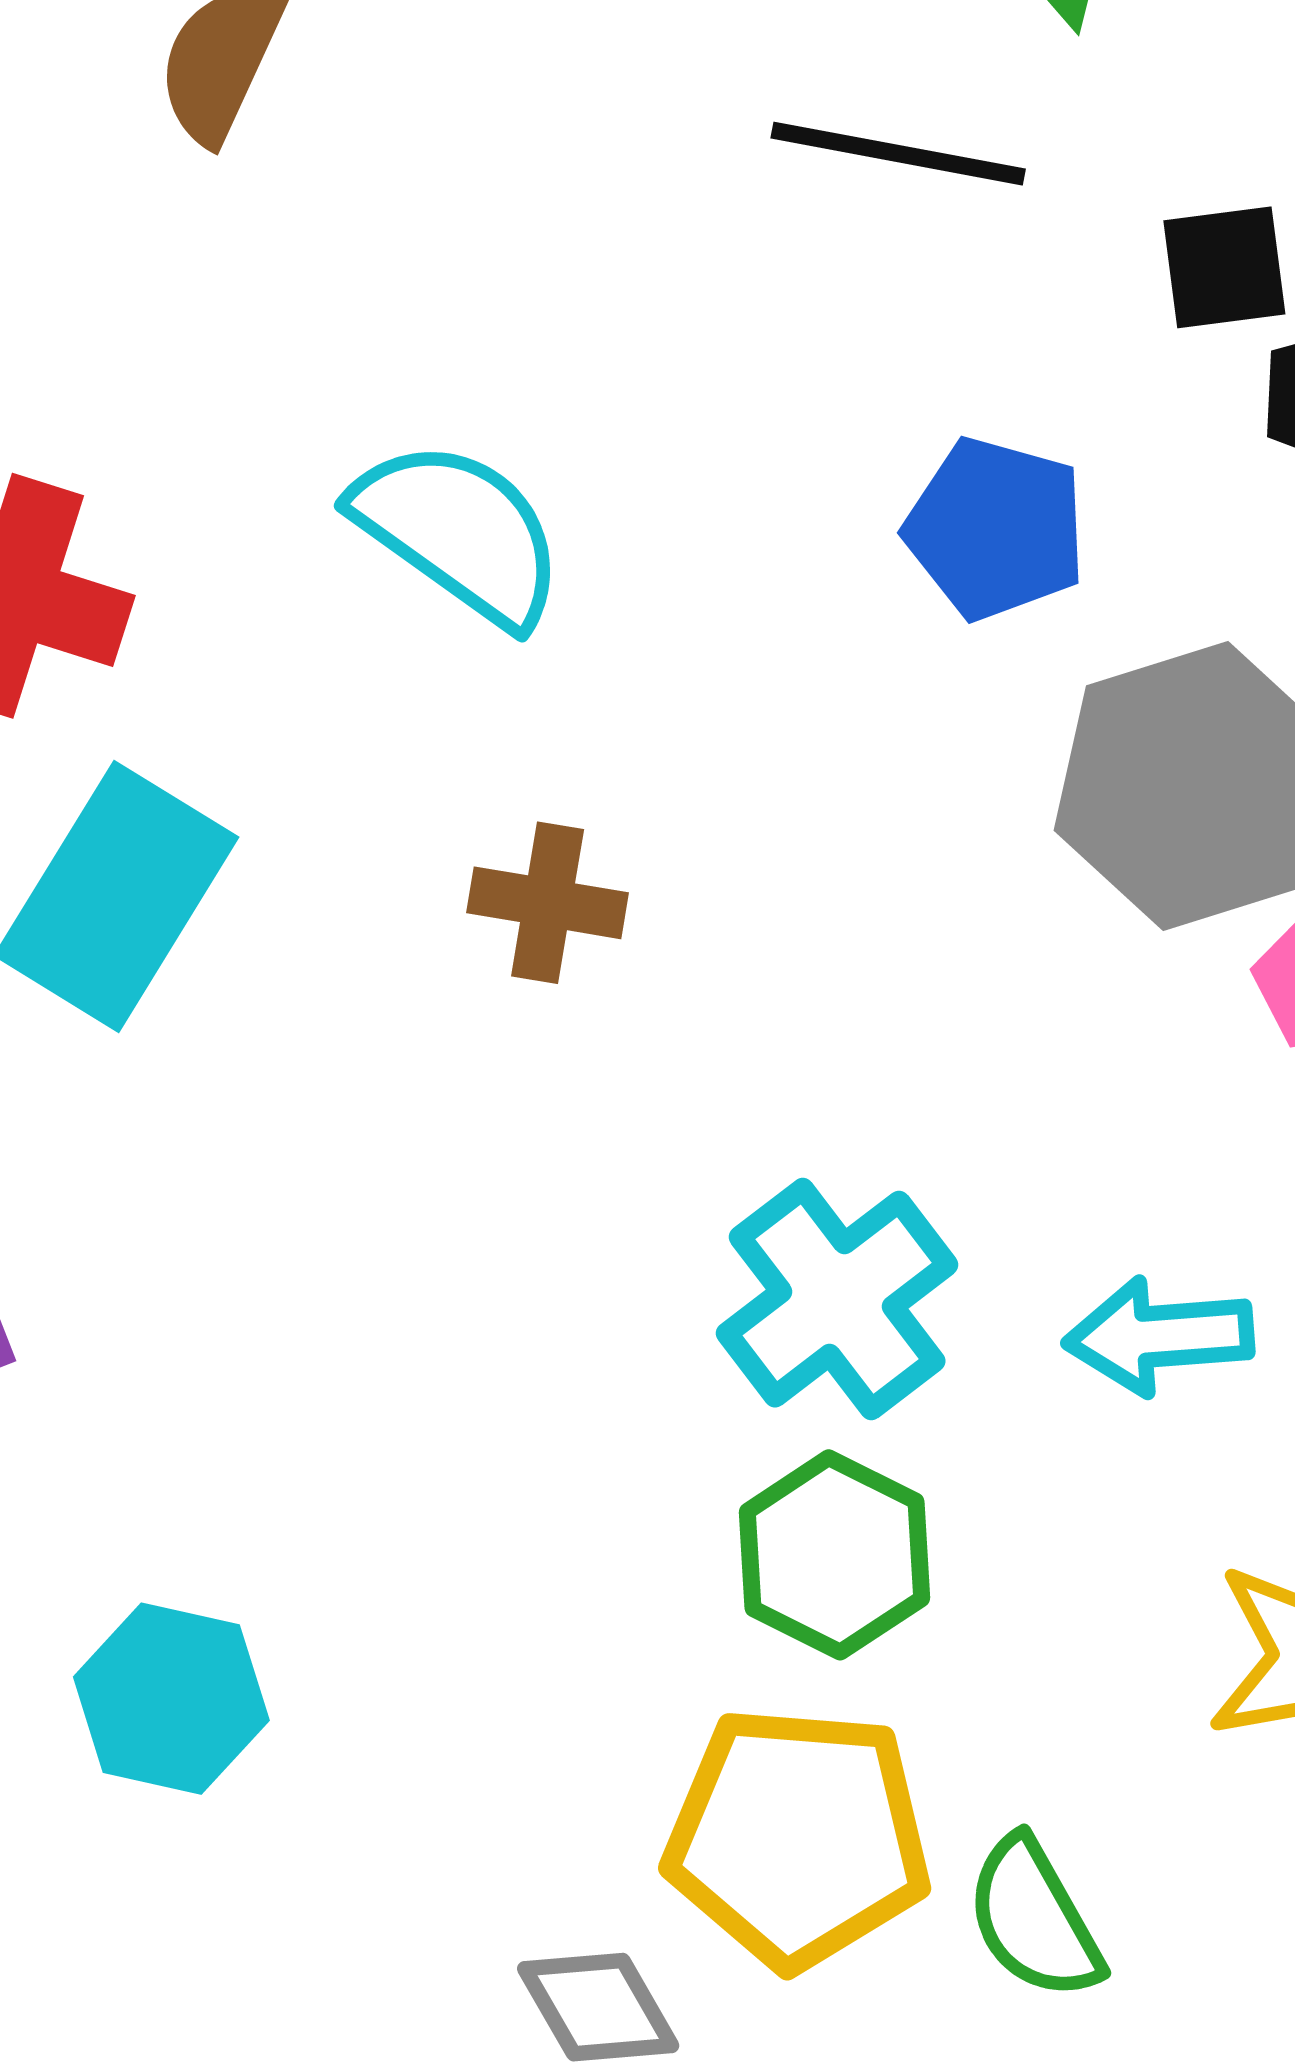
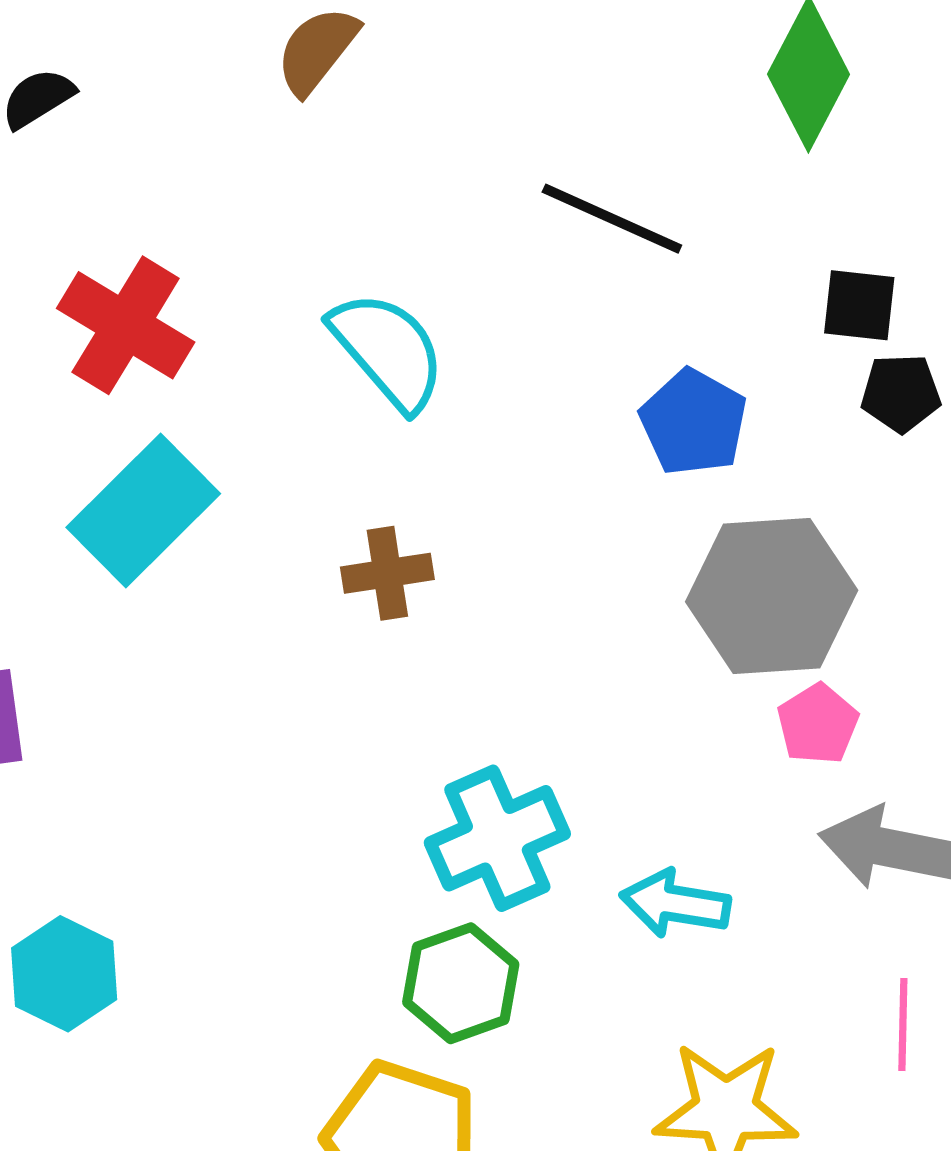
black line: (898, 154) -> (612, 219), moved
brown cross: (548, 903) -> (387, 573), turned -32

